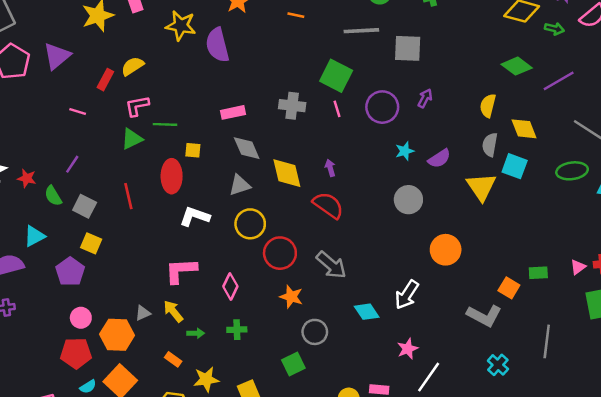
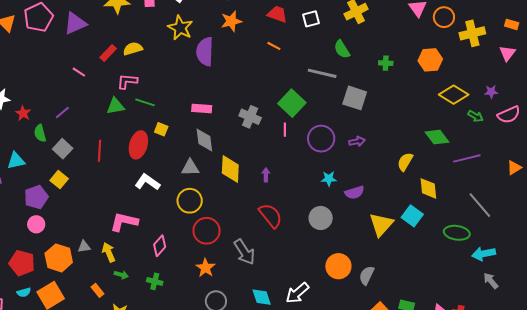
purple arrow: (425, 98) -> (357, 141), turned 35
gray semicircle: (490, 145) -> (367, 275), moved
red semicircle: (328, 205) -> (271, 216), moved
pink circle: (81, 318) -> (36, 224), moved

